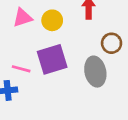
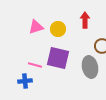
purple square: (52, 59) -> (58, 58), turned 30

